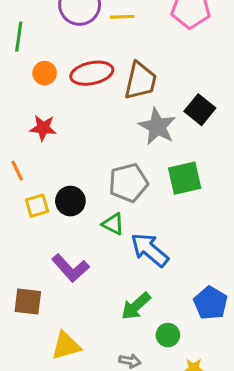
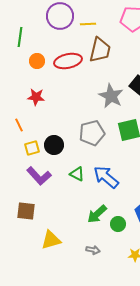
brown trapezoid: (140, 81) -> (100, 50), moved
green triangle: (113, 224) -> (77, 174), moved
purple L-shape: (70, 268) -> (39, 176), moved
green circle: (168, 335) -> (118, 224), moved

